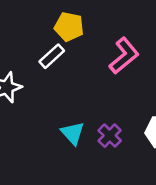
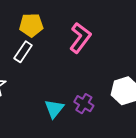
cyan triangle: (73, 133) -> (54, 109), turned 35

